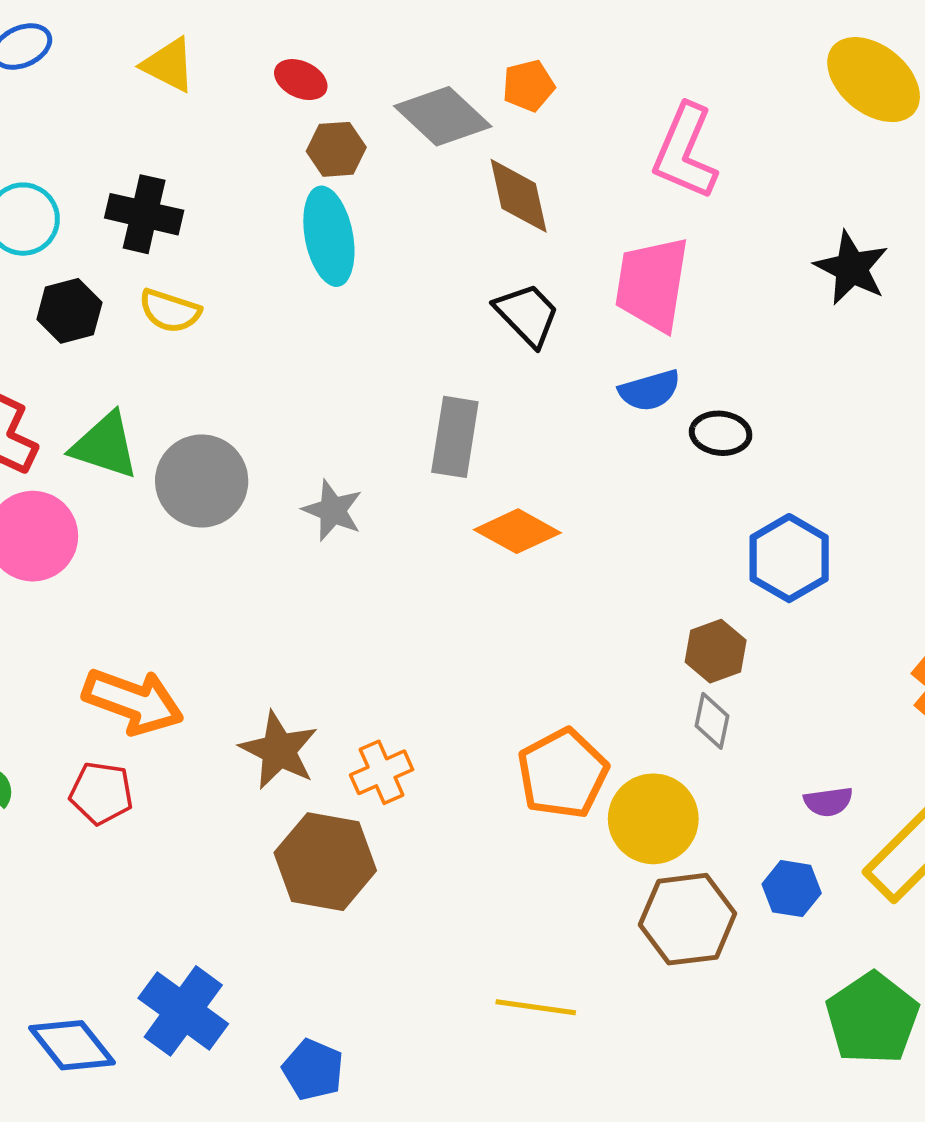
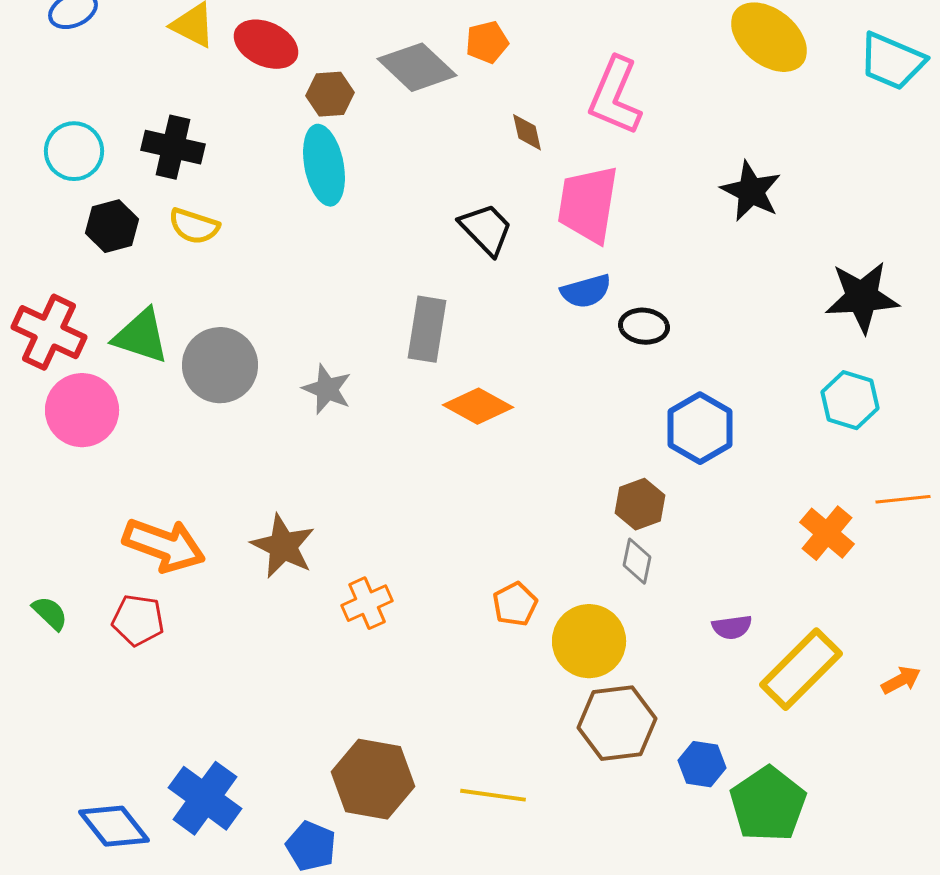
red ellipse: (301, 80) -> (266, 44), moved, size x1.5
brown diamond: (519, 196) -> (527, 132), moved, size x0.6
brown star: (279, 750) -> (283, 546), moved
orange pentagon: (563, 774) -> (515, 604), size x0.6
brown hexagon: (325, 862) -> (373, 779), moved
blue hexagon: (792, 889) -> (702, 764), moved

